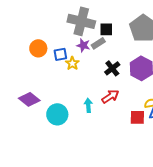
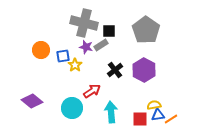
red arrow: (110, 96) -> (92, 91), moved
cyan arrow: (88, 105) -> (111, 112), moved, size x1.5
cyan circle: (57, 114) -> (72, 108), moved

